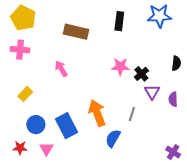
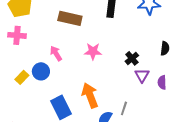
pink star: (120, 67) -> (93, 51), moved
gray line: (132, 114) -> (124, 108), moved
blue circle: (36, 125) -> (41, 71), moved

